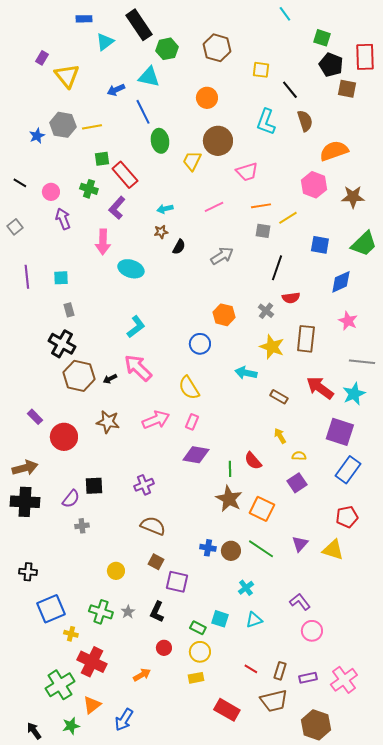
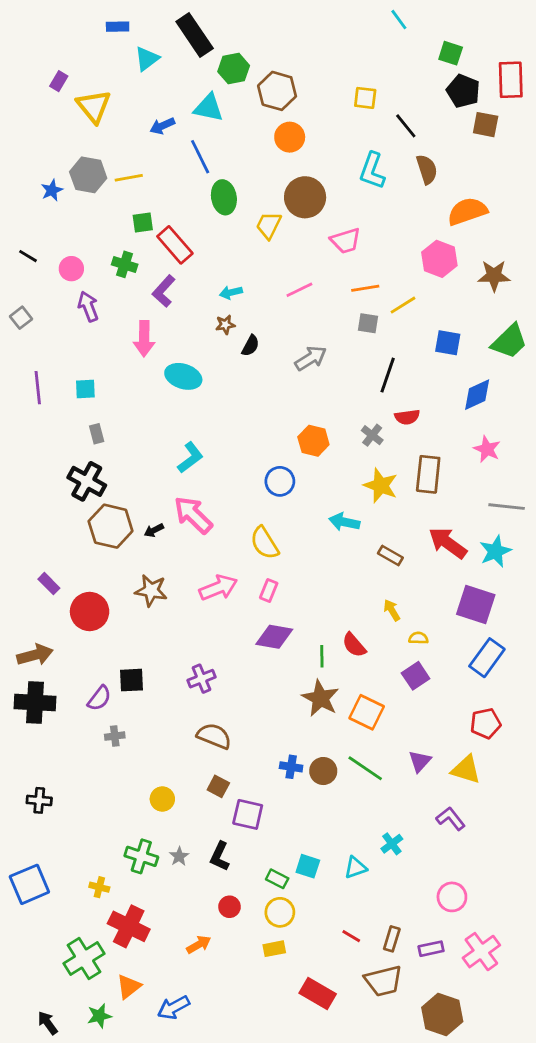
brown hexagon: (217, 48) -> (277, 91), moved
cyan cross: (246, 588) -> (392, 844), moved
purple L-shape: (300, 602) -> (451, 819), moved
blue square: (51, 609) -> (29, 884), moved
pink circle: (312, 631) -> (452, 897), moved
blue arrow: (124, 720) -> (174, 1007), turned 30

